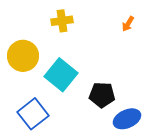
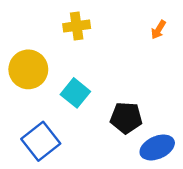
cyan square: (61, 75) -> (75, 93), size x0.7

